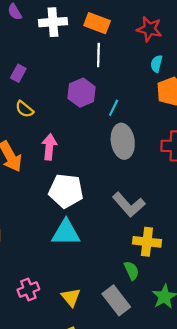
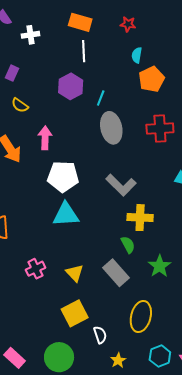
white cross: (53, 22) -> (30, 35), moved, size x0.7
red star: (149, 29) -> (128, 24), size x0.7

